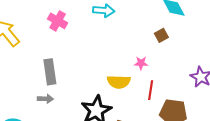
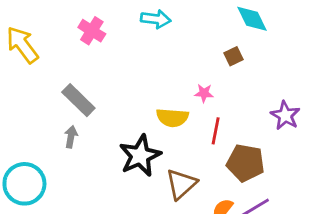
gray rectangle: (50, 72) -> (78, 100), turned -40
gray arrow: (45, 99) -> (71, 137), turned -84

